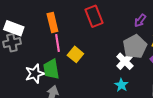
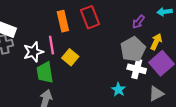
orange rectangle: (52, 22) -> (63, 21), moved
white cross: (125, 61) -> (137, 69), moved, turned -30
white star: (35, 74) -> (33, 52), moved

